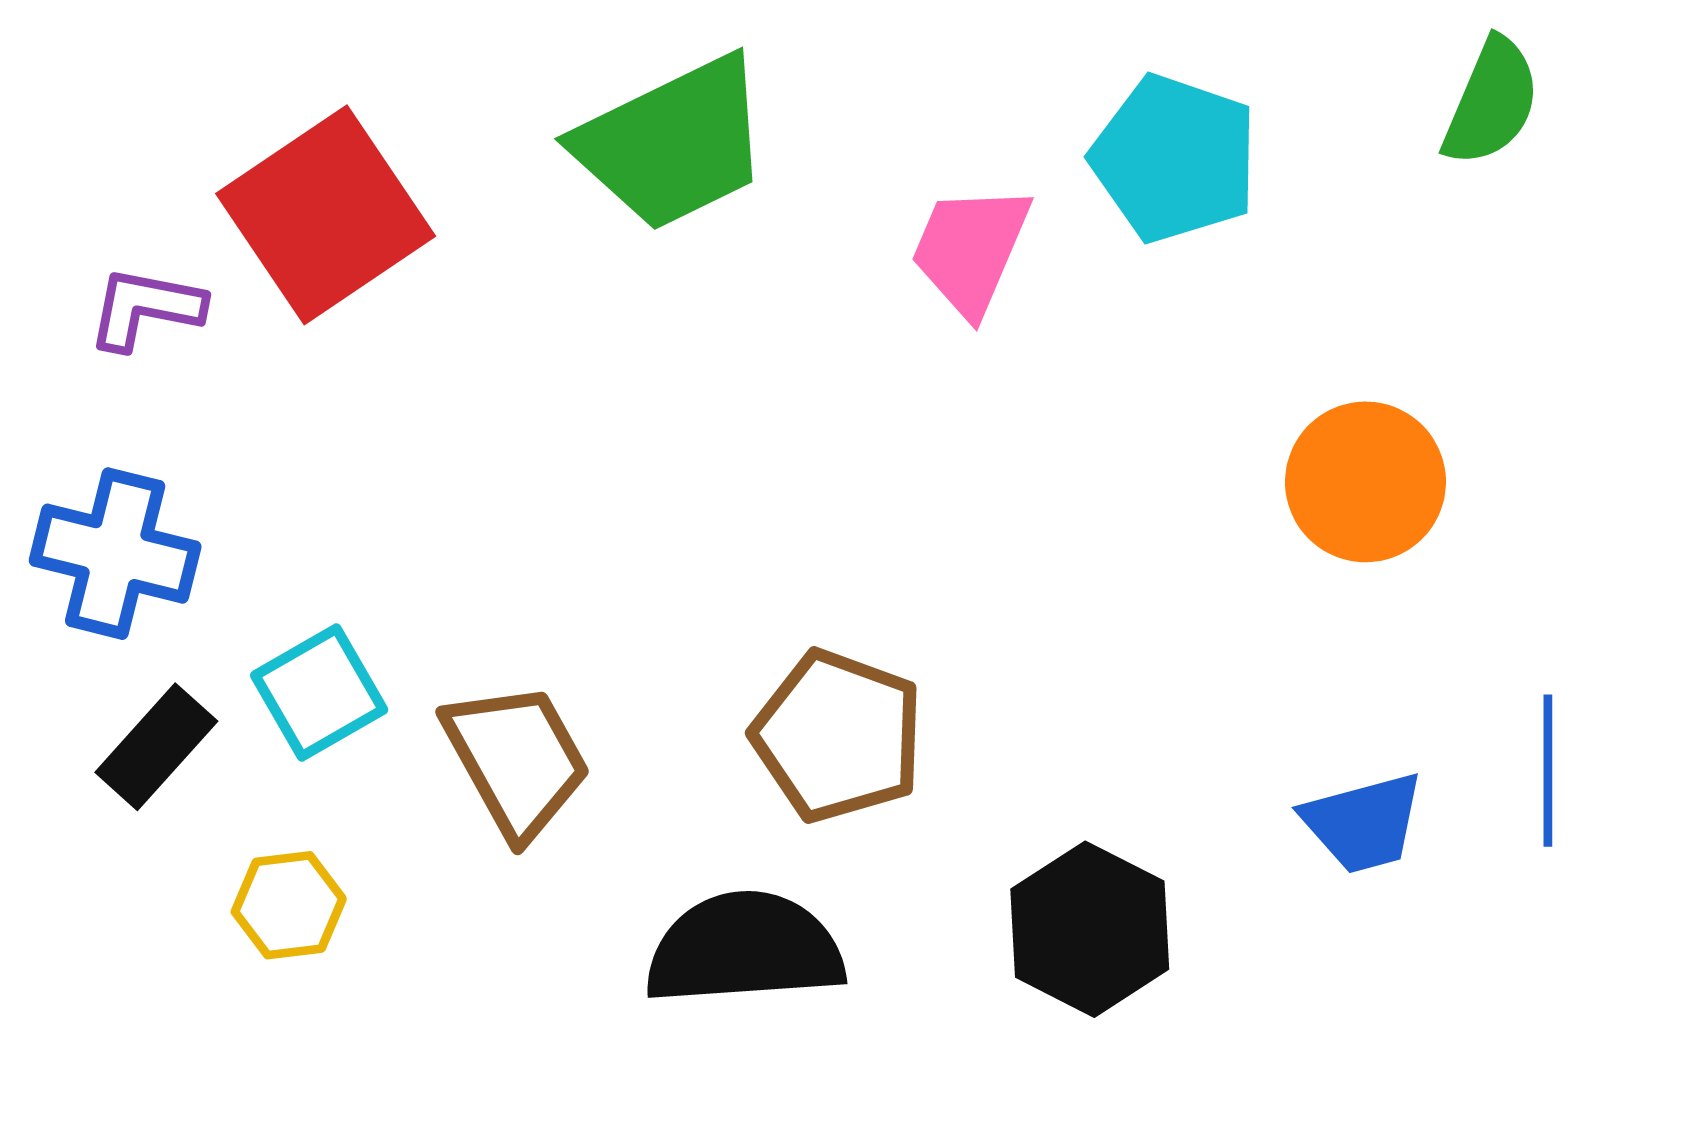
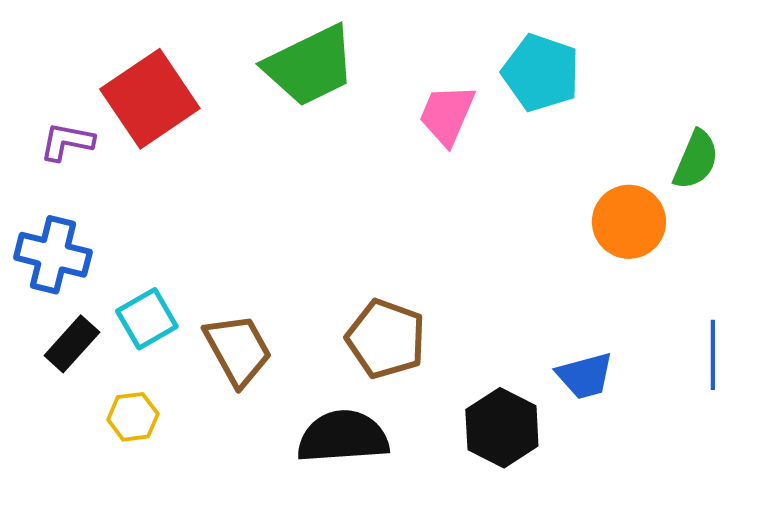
green semicircle: (1491, 102) -> (696, 160), moved
blue trapezoid: (1363, 823) -> (585, 376), moved

